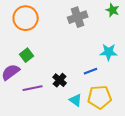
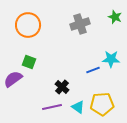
green square: (27, 55) -> (29, 62), turned -32
blue line: (91, 71) -> (93, 70), moved
purple line: (33, 88) -> (52, 107), moved

